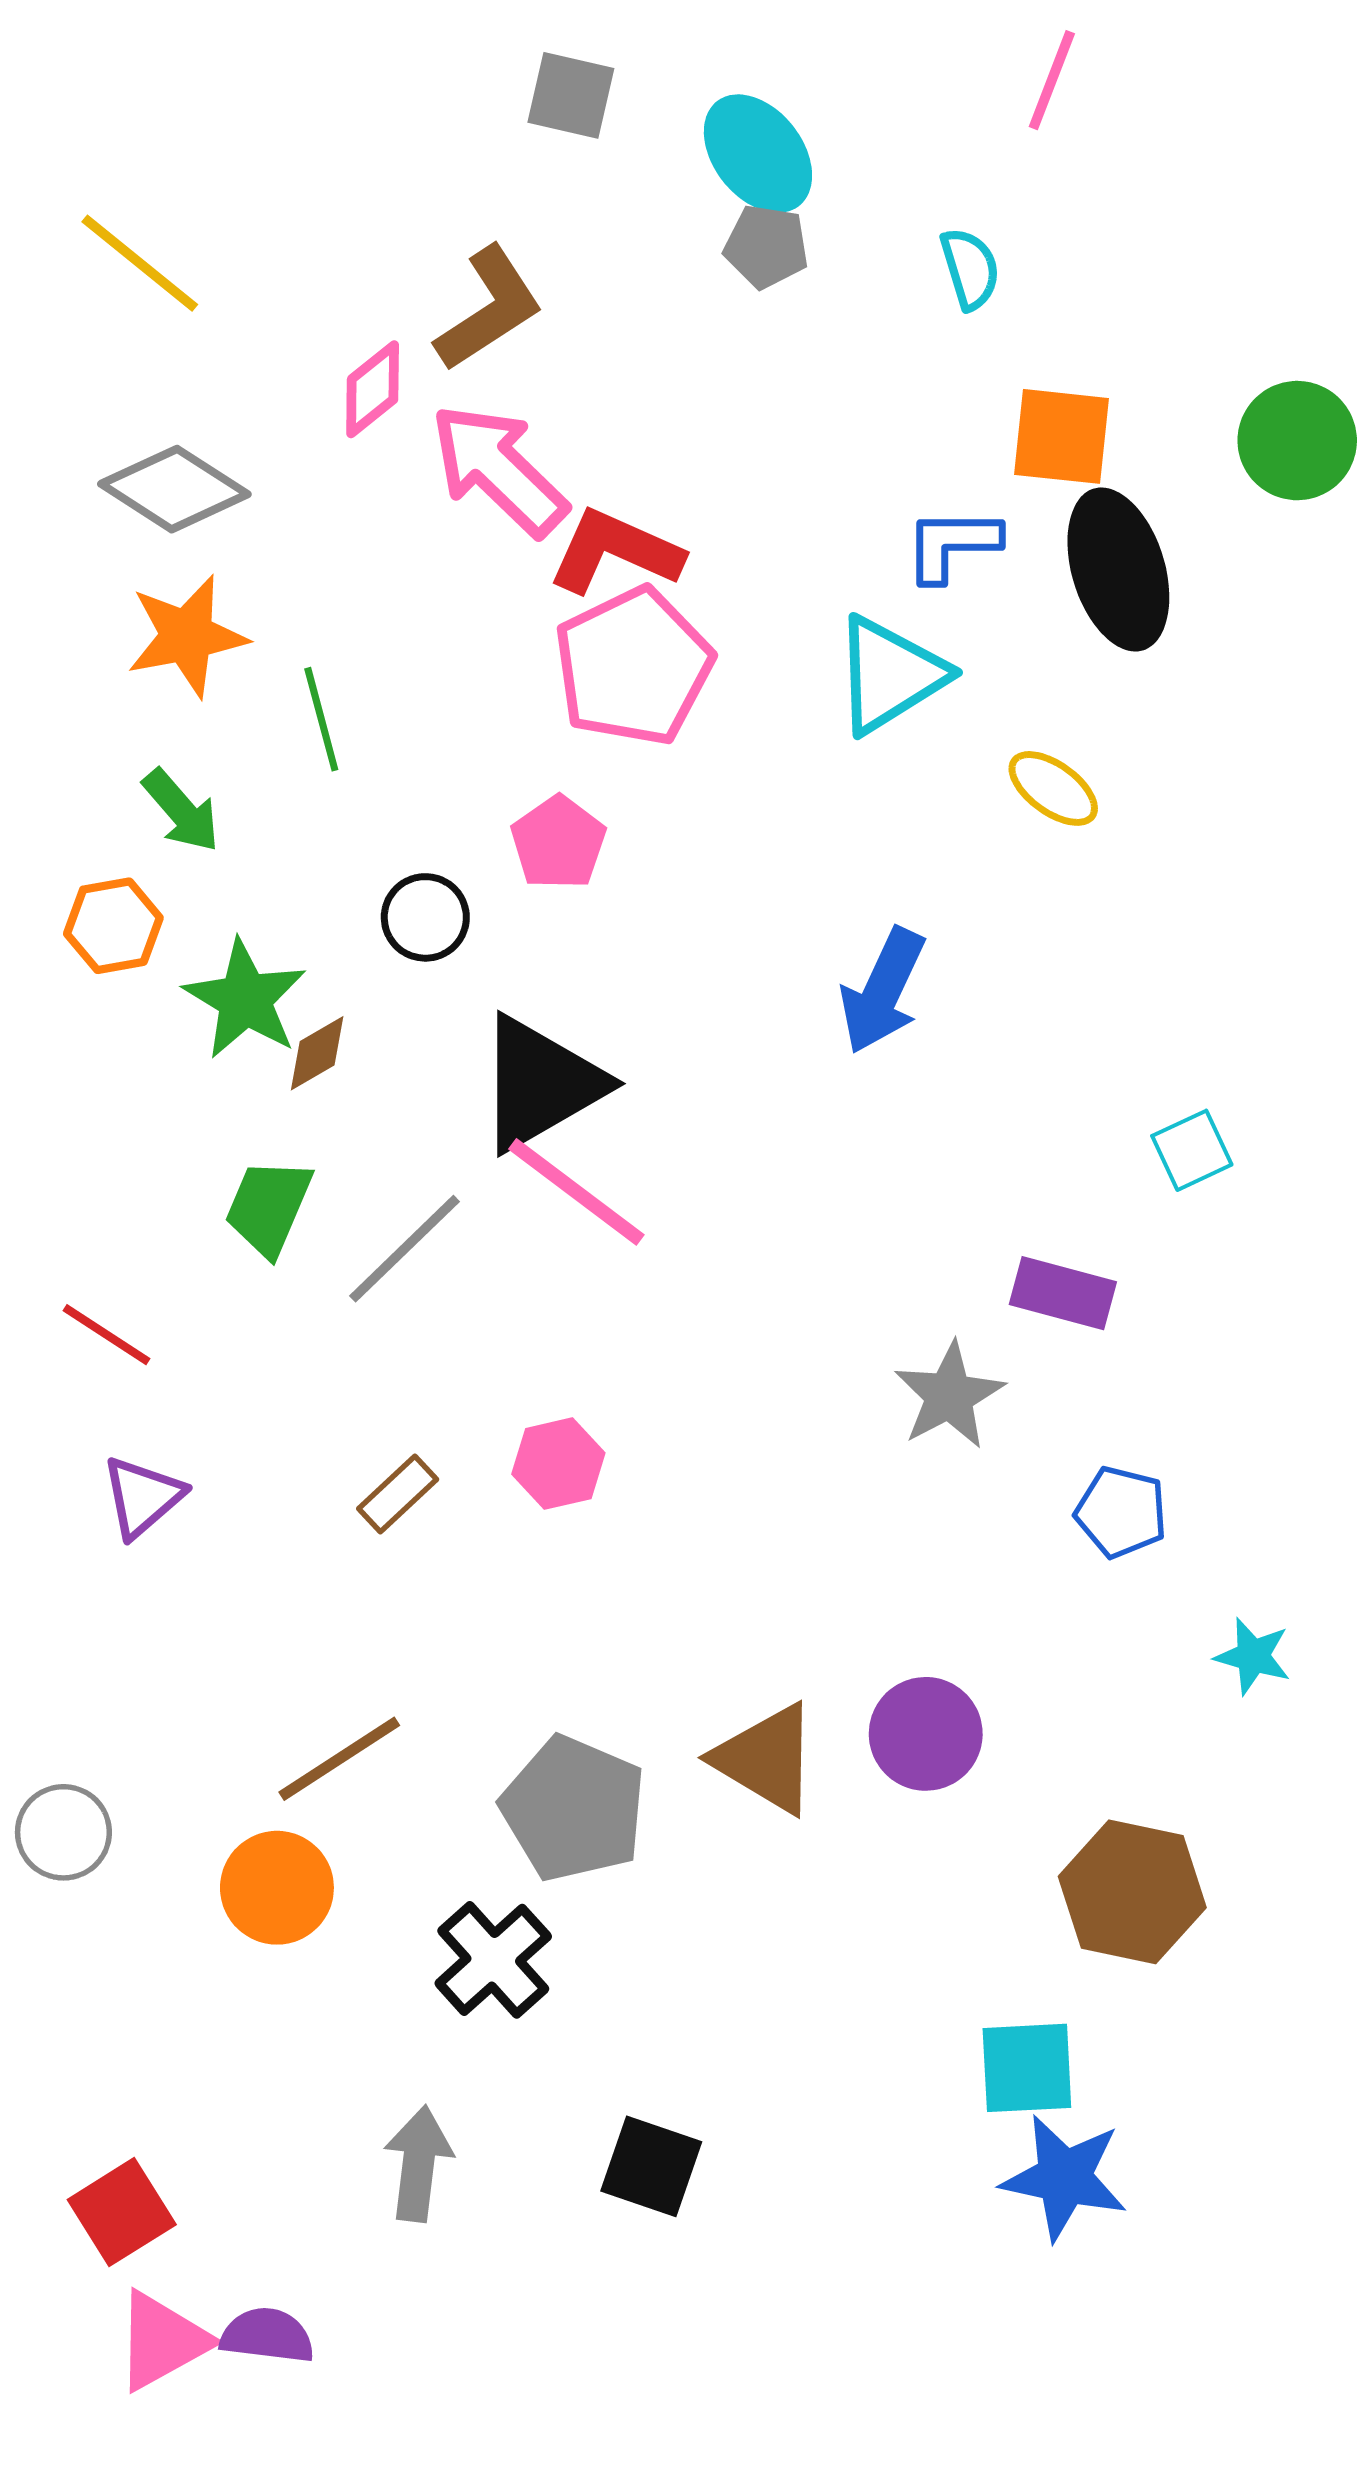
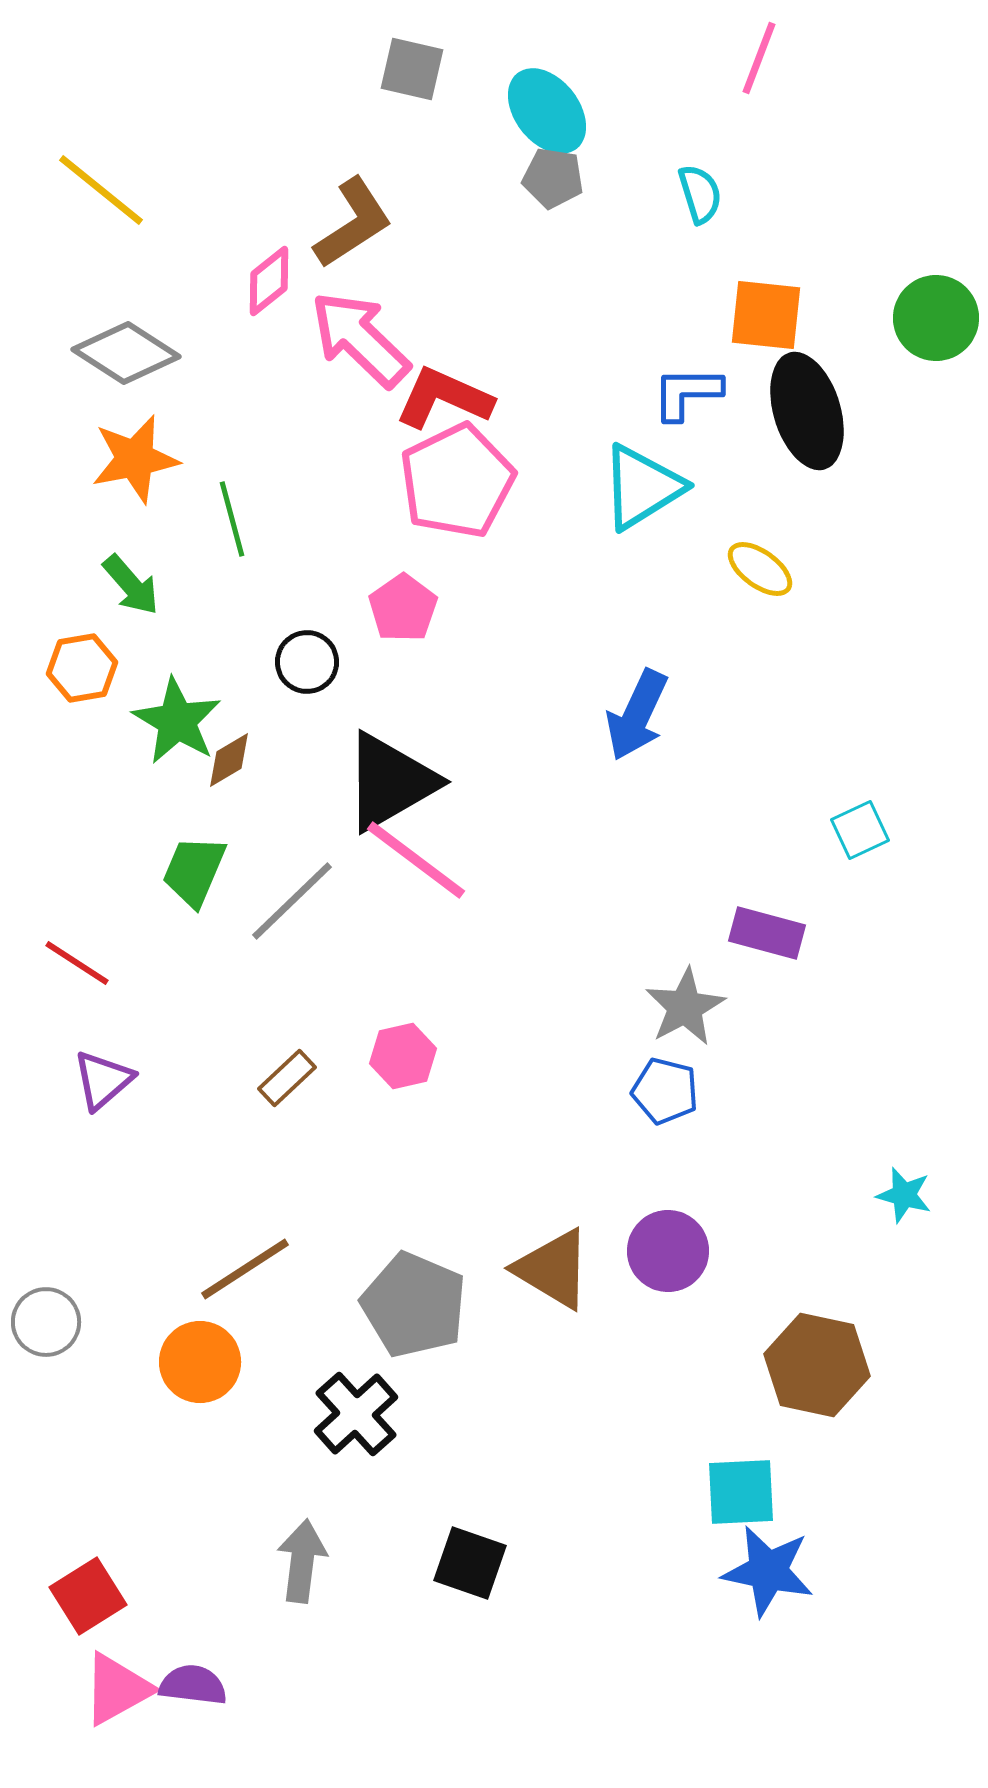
blue pentagon: (1121, 1512) -> (665, 1091), moved

